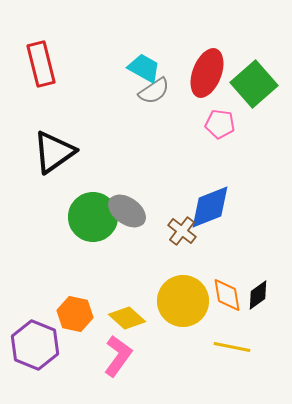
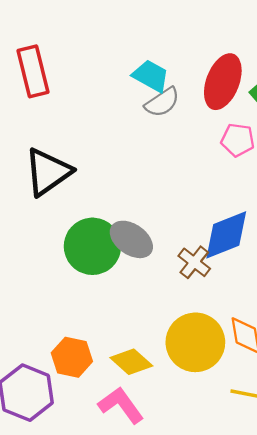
pink L-shape: (118, 356) -> (121, 405), turned -72

